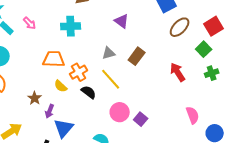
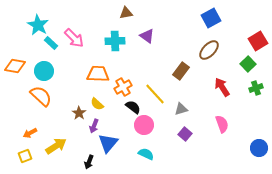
purple triangle: (122, 21) -> (147, 36), moved
pink arrow: (30, 23) -> (74, 38), size x1.5
brown ellipse: (180, 27) -> (209, 50), moved
gray triangle: (109, 53) -> (181, 109), moved
yellow semicircle: (61, 86) -> (97, 104), moved
pink circle: (120, 112) -> (144, 125), moved
pink semicircle: (193, 115) -> (222, 124), moved

